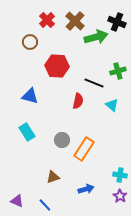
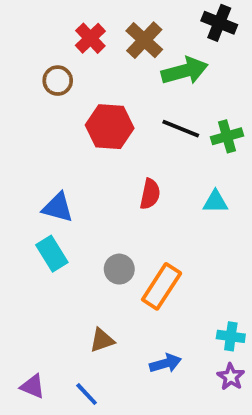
black cross: (117, 22) -> (219, 23), moved
black line: (94, 83) -> (181, 129), moved
blue triangle: (30, 96) -> (58, 208), moved
cyan triangle: (112, 105) -> (215, 202), turned -40

